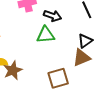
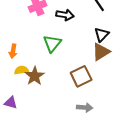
green triangle: (46, 35) -> (52, 43), moved, turned -36

